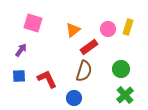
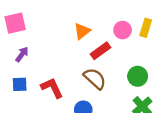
pink square: (33, 23) -> (15, 23), moved, turned -30
brown semicircle: (84, 71) -> (95, 79), turned -65

